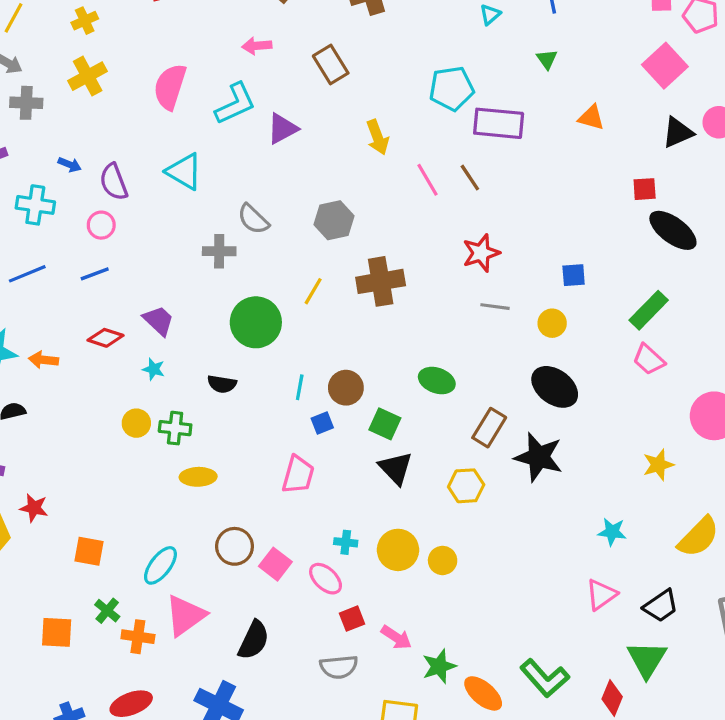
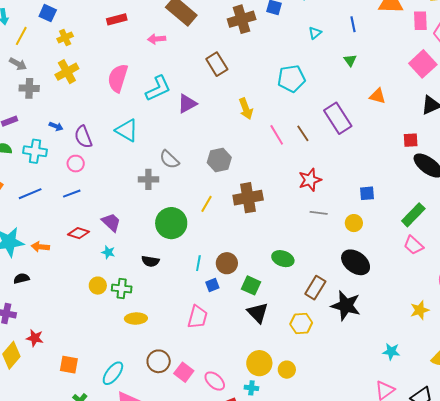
pink arrow: (257, 46) -> (157, 39), moved
purple rectangle: (499, 123) -> (338, 118), moved, turned 52
cyan cross: (346, 542) -> (251, 388), moved

